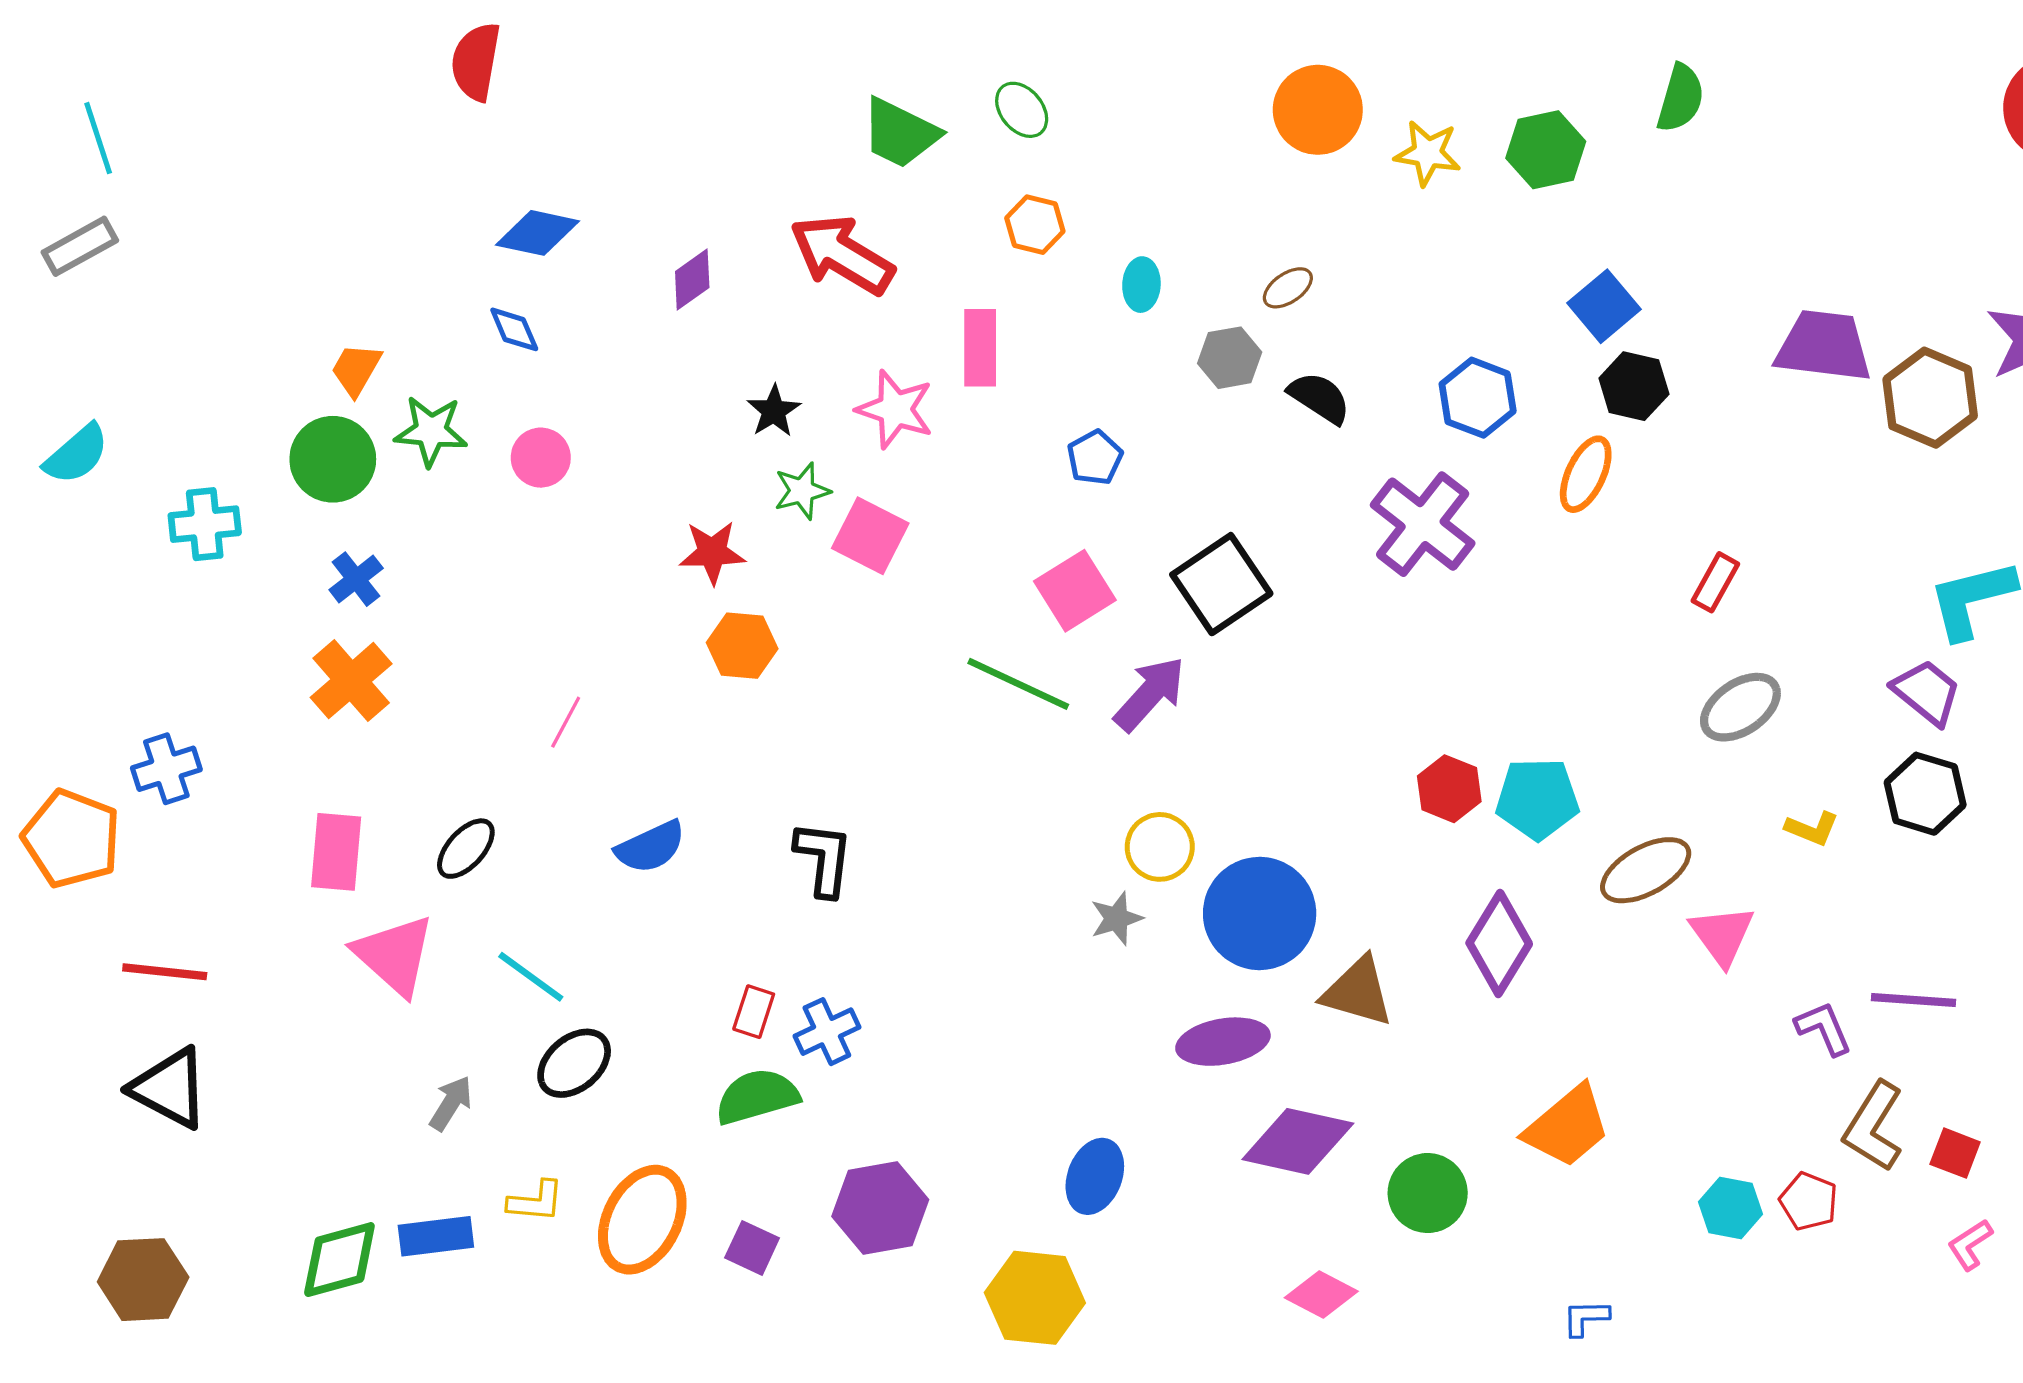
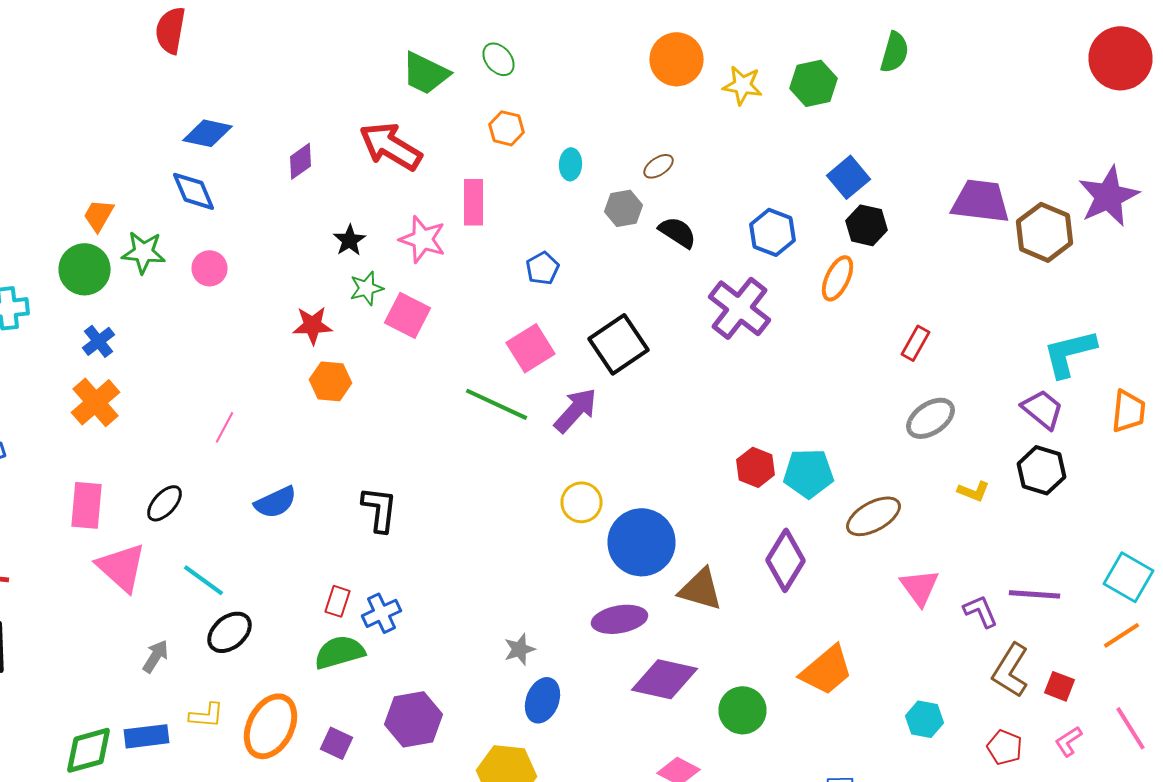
blue diamond: (514, 329) -> (194, 191), size x1.4
gray star: (1116, 918) -> (520, 649), moved
pink triangle: (1722, 935) -> (920, 587), moved
red pentagon: (1809, 1201) -> (1004, 747), moved

